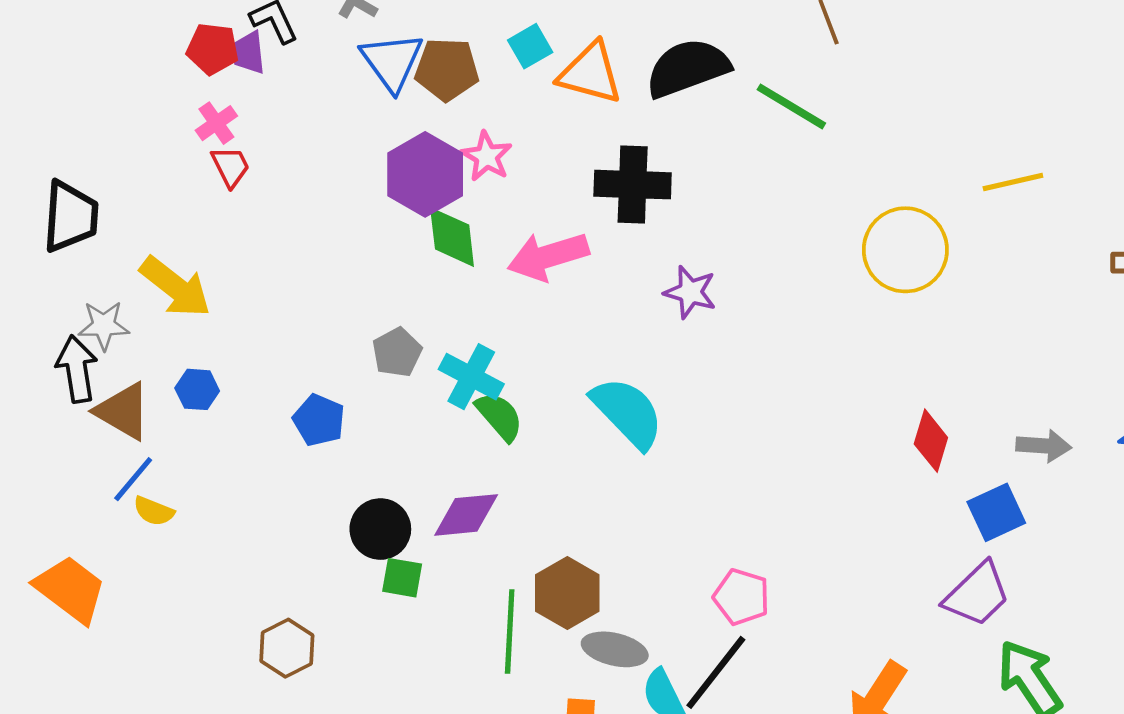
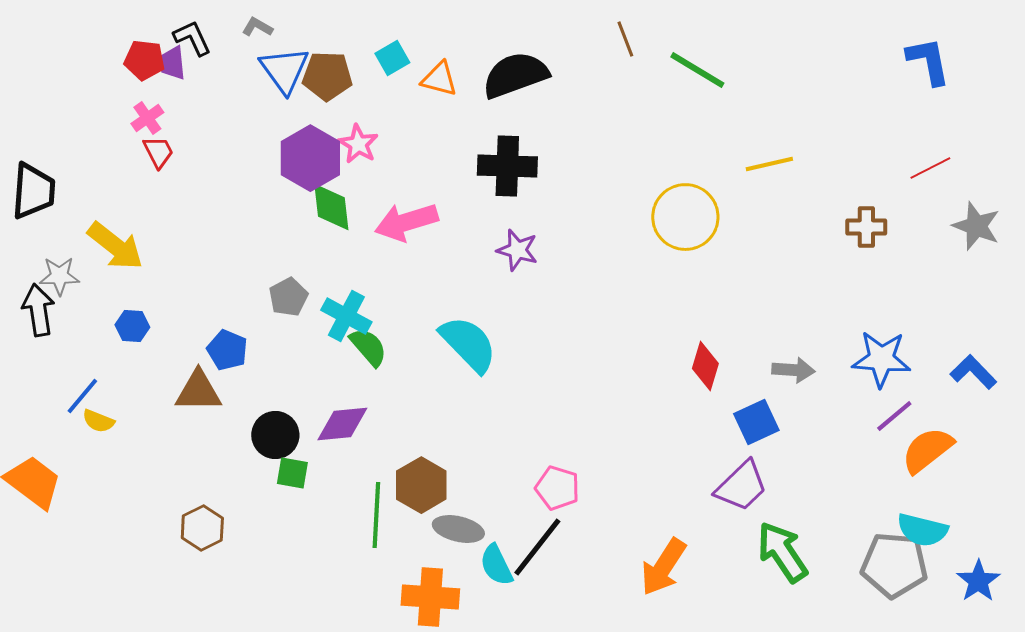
orange triangle: (590, 73) -> (439, 79), size x0.7
green line: (791, 106) -> (697, 70), moved
black cross: (633, 185) -> (507, 166), moved
brown triangle: (123, 411) -> (198, 391), moved, turned -30

